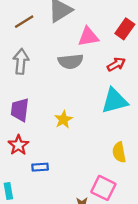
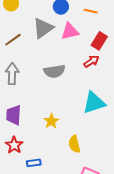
pink triangle: (88, 37) -> (70, 31), moved
red arrow: (116, 64) -> (91, 61), moved
yellow semicircle: (119, 152) -> (74, 144), moved

